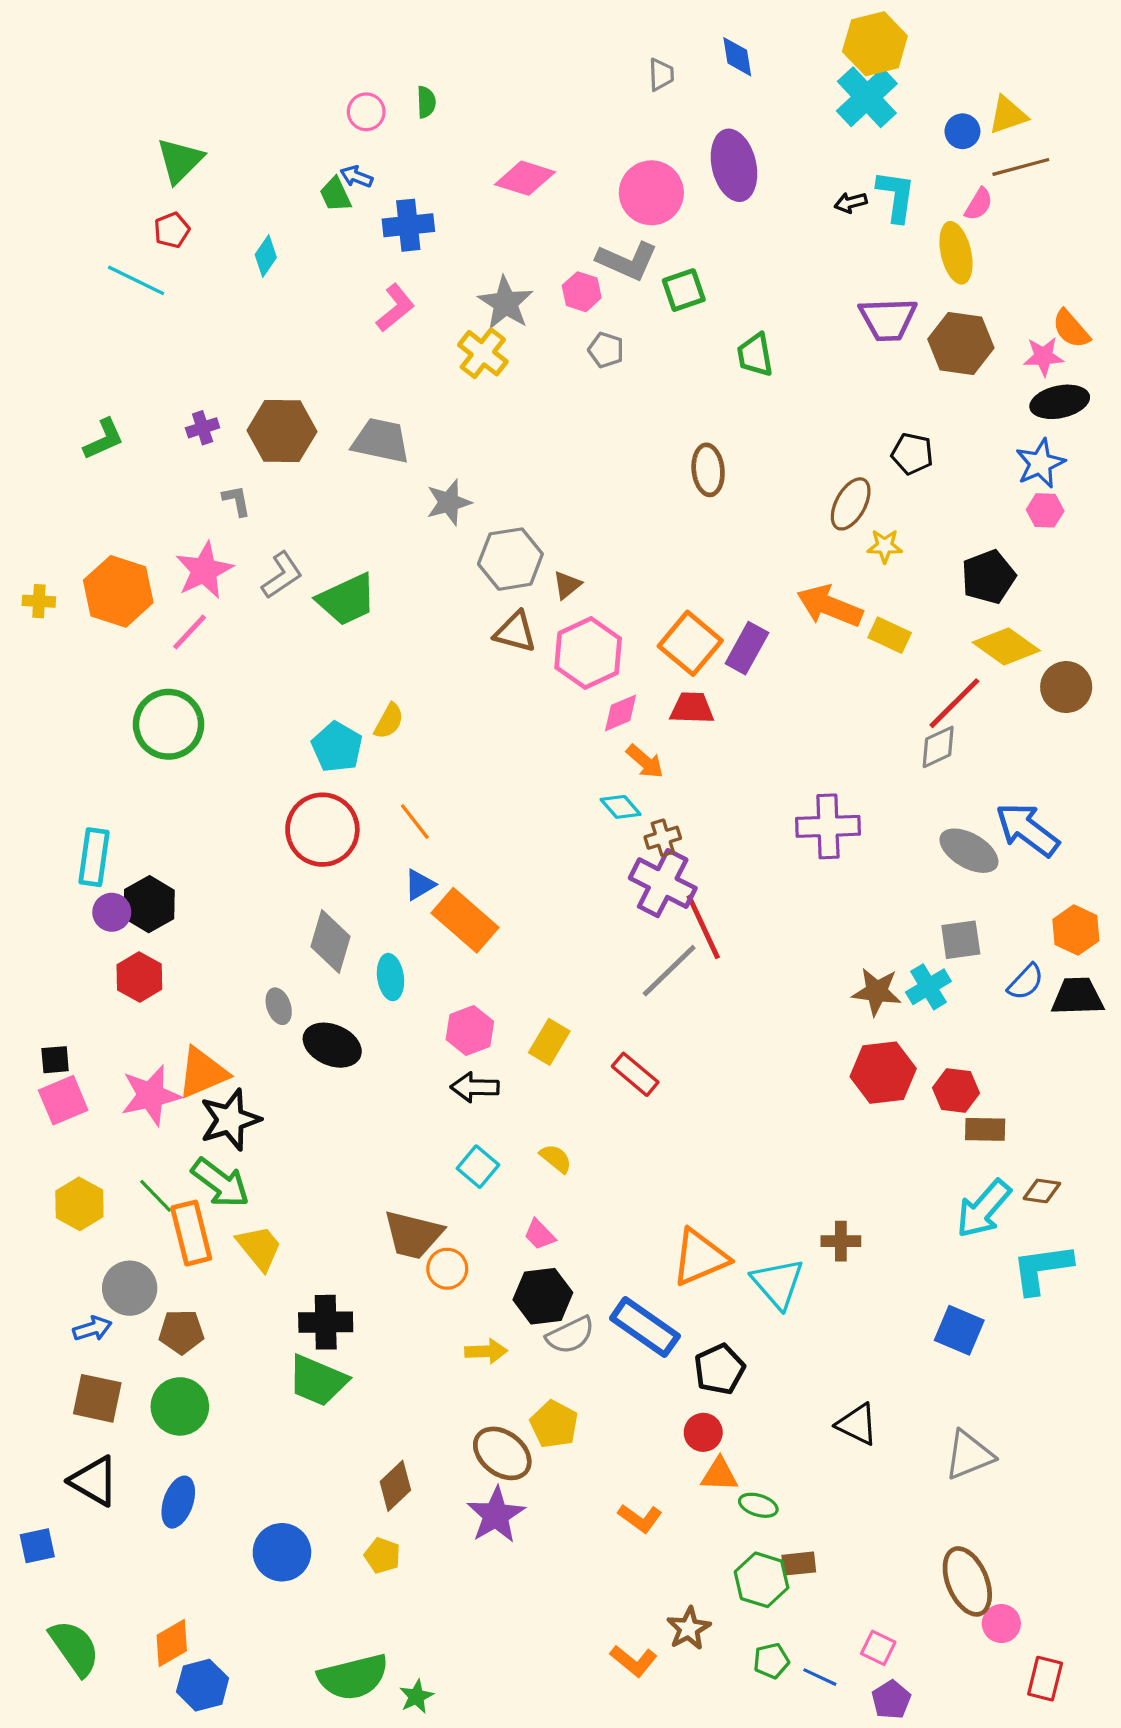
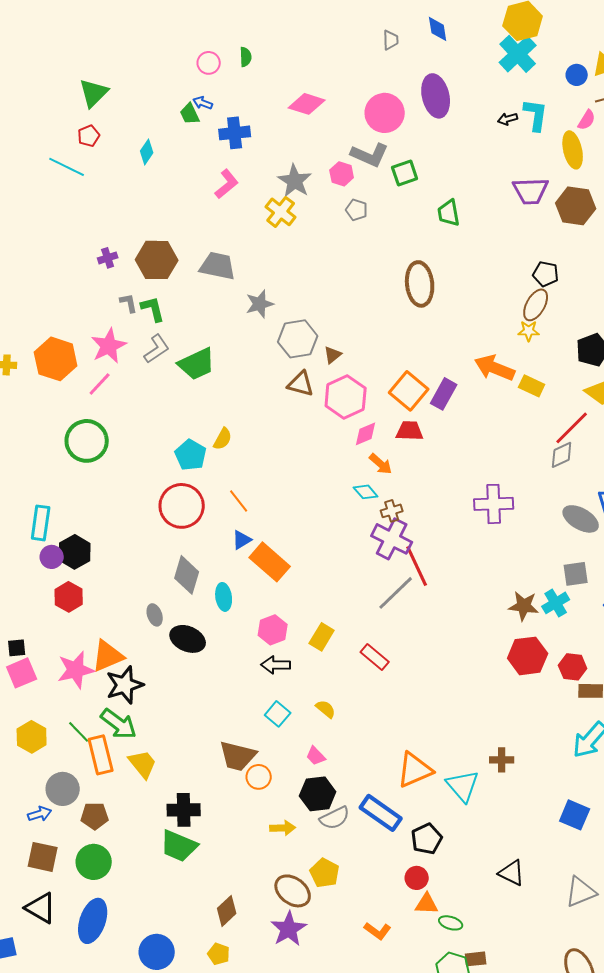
green L-shape: (104, 439) -> (153, 309), moved, turned -80
brown ellipse: (708, 470) -> (420, 284), size x1.4
brown ellipse: (851, 504) -> (536, 305), moved
blue ellipse: (178, 1502) -> (93, 921), size x1.4

